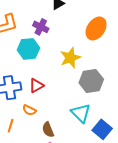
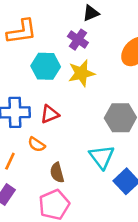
purple cross: (41, 27) -> (78, 40), moved
yellow star: (70, 58) -> (81, 73), moved

